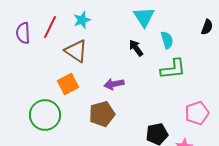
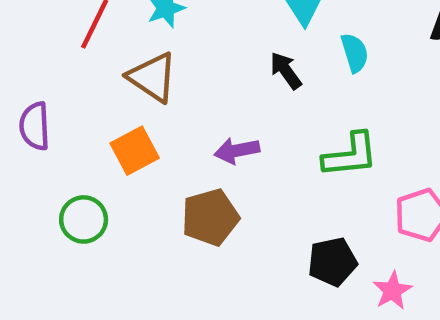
purple semicircle: (23, 33) -> (35, 126), moved
green L-shape: (173, 69) -> (350, 155), moved
green circle: (45, 115) -> (84, 219), size x0.7

